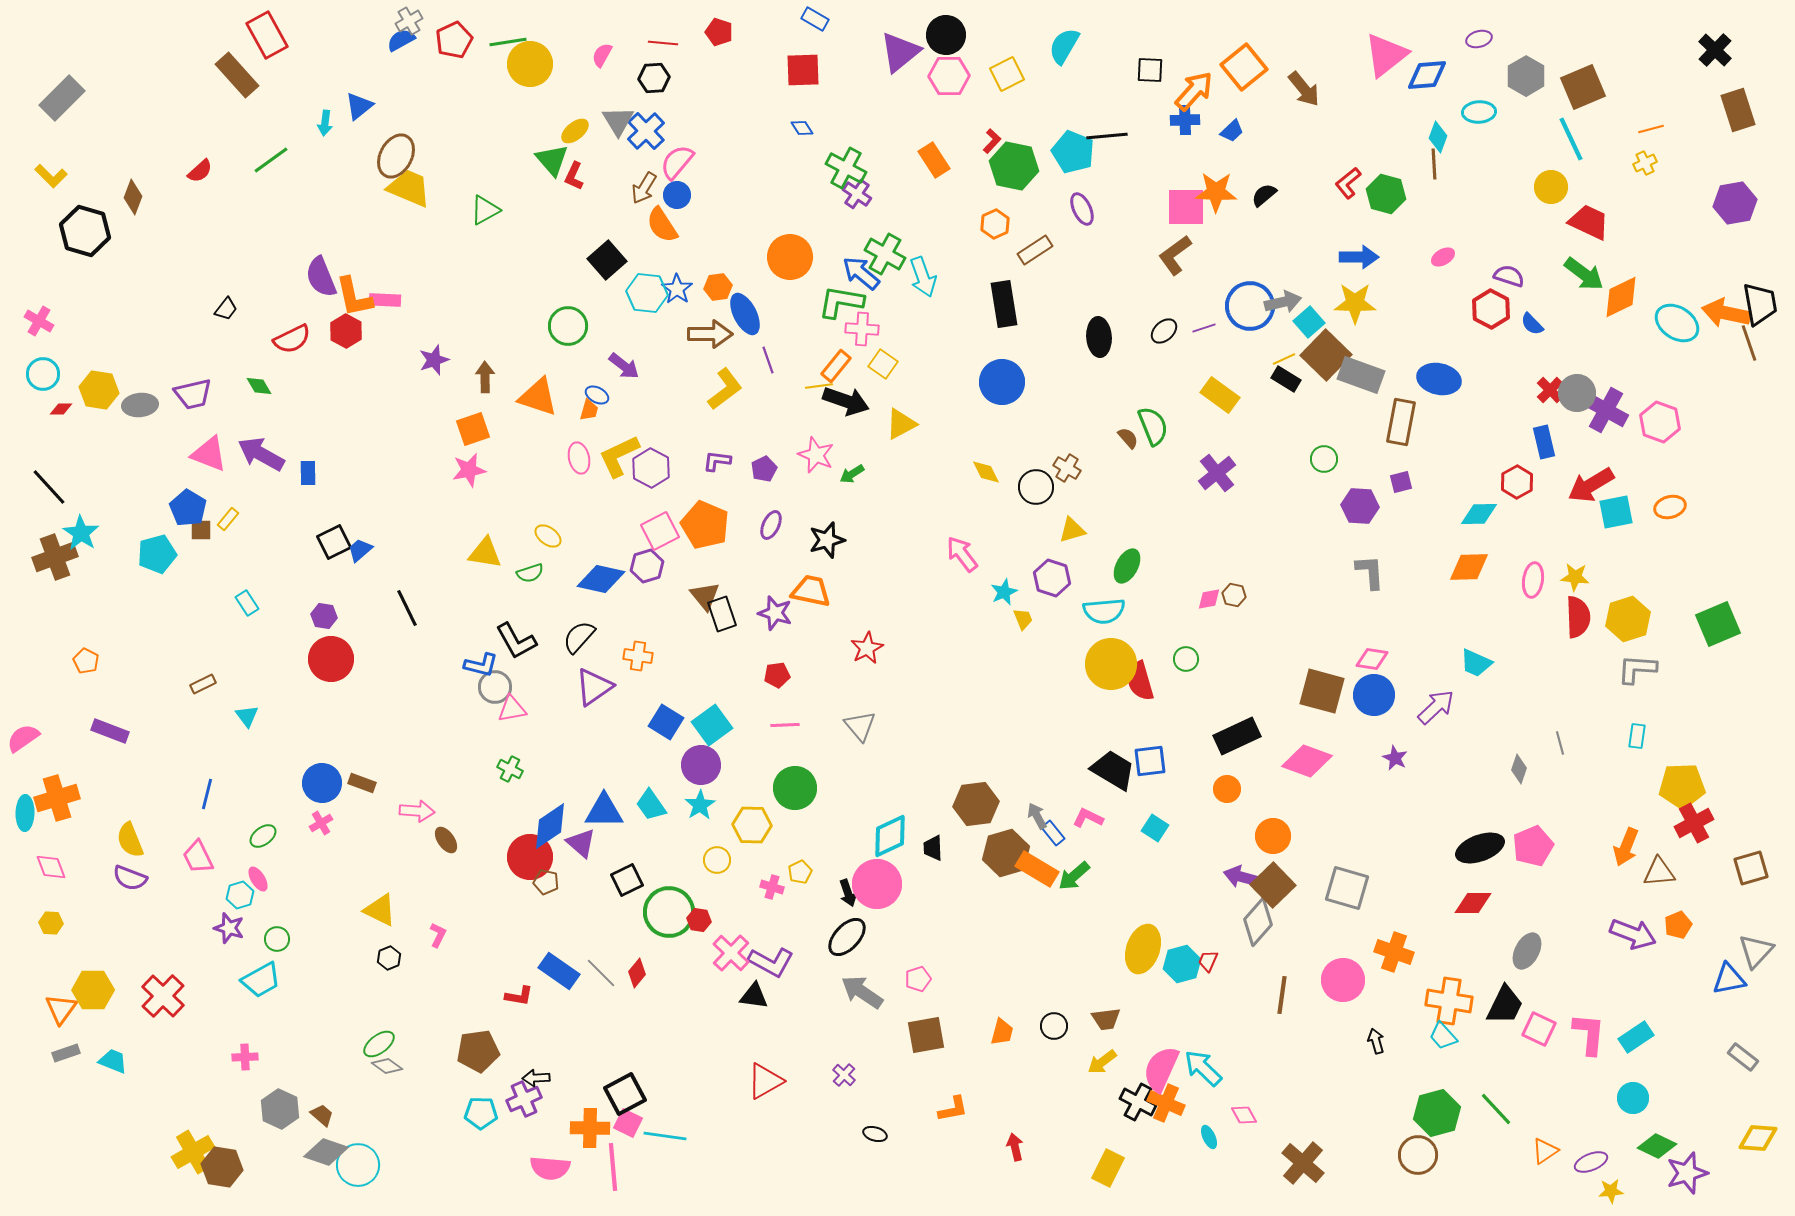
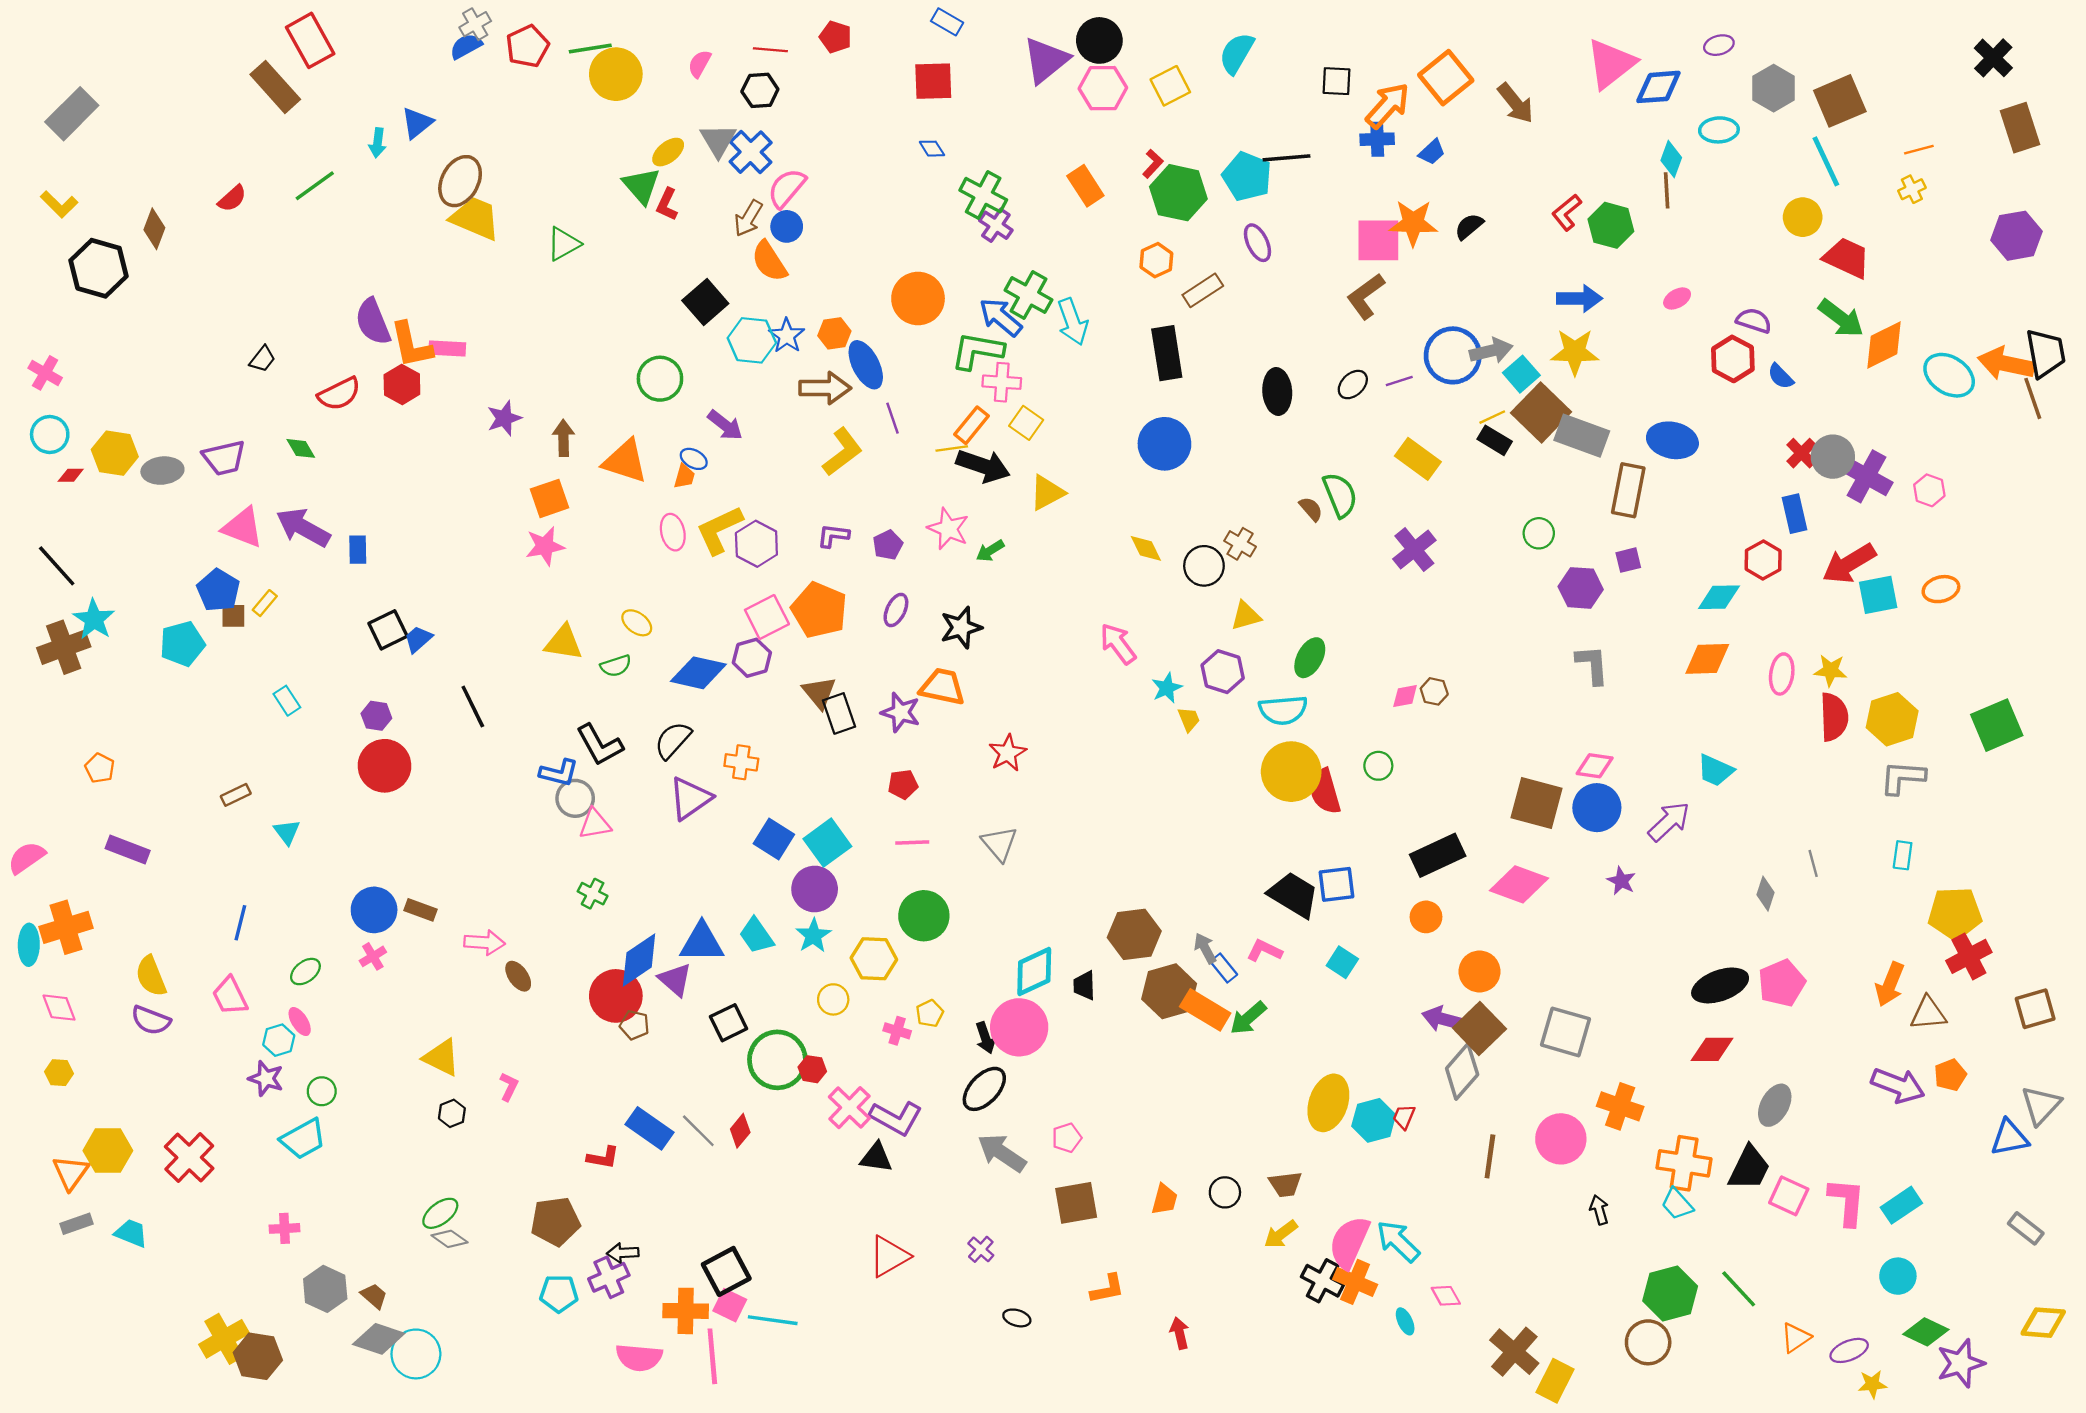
pink hexagon: (1660, 422) -> (1929, 490), size x0.7
yellow rectangle: (1108, 1168) -> (1555, 1381), moved

